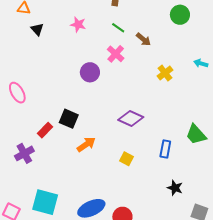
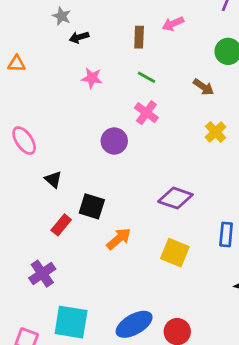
black triangle: (37, 29) -> (53, 179), moved
brown arrow: (143, 39) -> (204, 87), moved
pink ellipse: (17, 93) -> (24, 141), moved
purple cross: (24, 153) -> (42, 274), moved
yellow square: (126, 159) -> (175, 253), size x1.5

